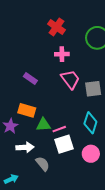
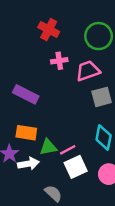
purple rectangle: (30, 78) -> (26, 94), size x1.5
pink trapezoid: (70, 79) -> (88, 71), moved, turned -65
white arrow: (25, 147) -> (28, 164), moved

